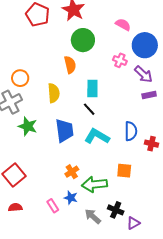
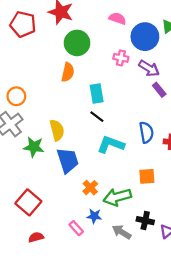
orange semicircle: (70, 65) -> (68, 72), turned 36
yellow semicircle: (54, 93) -> (57, 130), moved
purple rectangle: (149, 95) -> (159, 90), turned 72
blue trapezoid: (64, 131) -> (68, 160), moved

